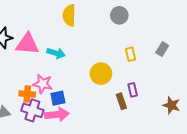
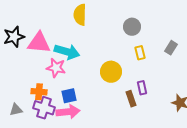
gray circle: (119, 15) -> (132, 27), moved
cyan arrow: (56, 53) -> (67, 52), size x1.4
pink star: (43, 84) -> (56, 68), moved

